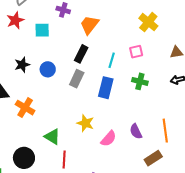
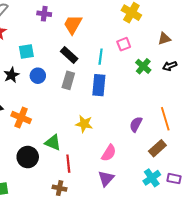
cyan square: (42, 30) -> (26, 51), moved
black rectangle: (81, 54) -> (69, 55), turned -66
green cross: (140, 81) -> (143, 66), moved, turned 35
purple semicircle: (136, 131) -> (136, 124), turned 63
pink semicircle: (109, 139) -> (109, 153), moved
black circle: (24, 158) -> (28, 157), moved

